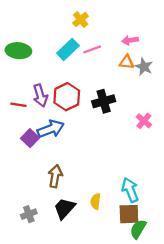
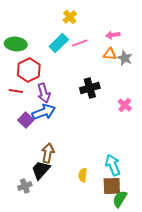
purple arrow: (40, 96) -> (44, 93), moved
red hexagon: (67, 97) -> (29, 70), moved
black trapezoid: (64, 208) -> (41, 170), moved

